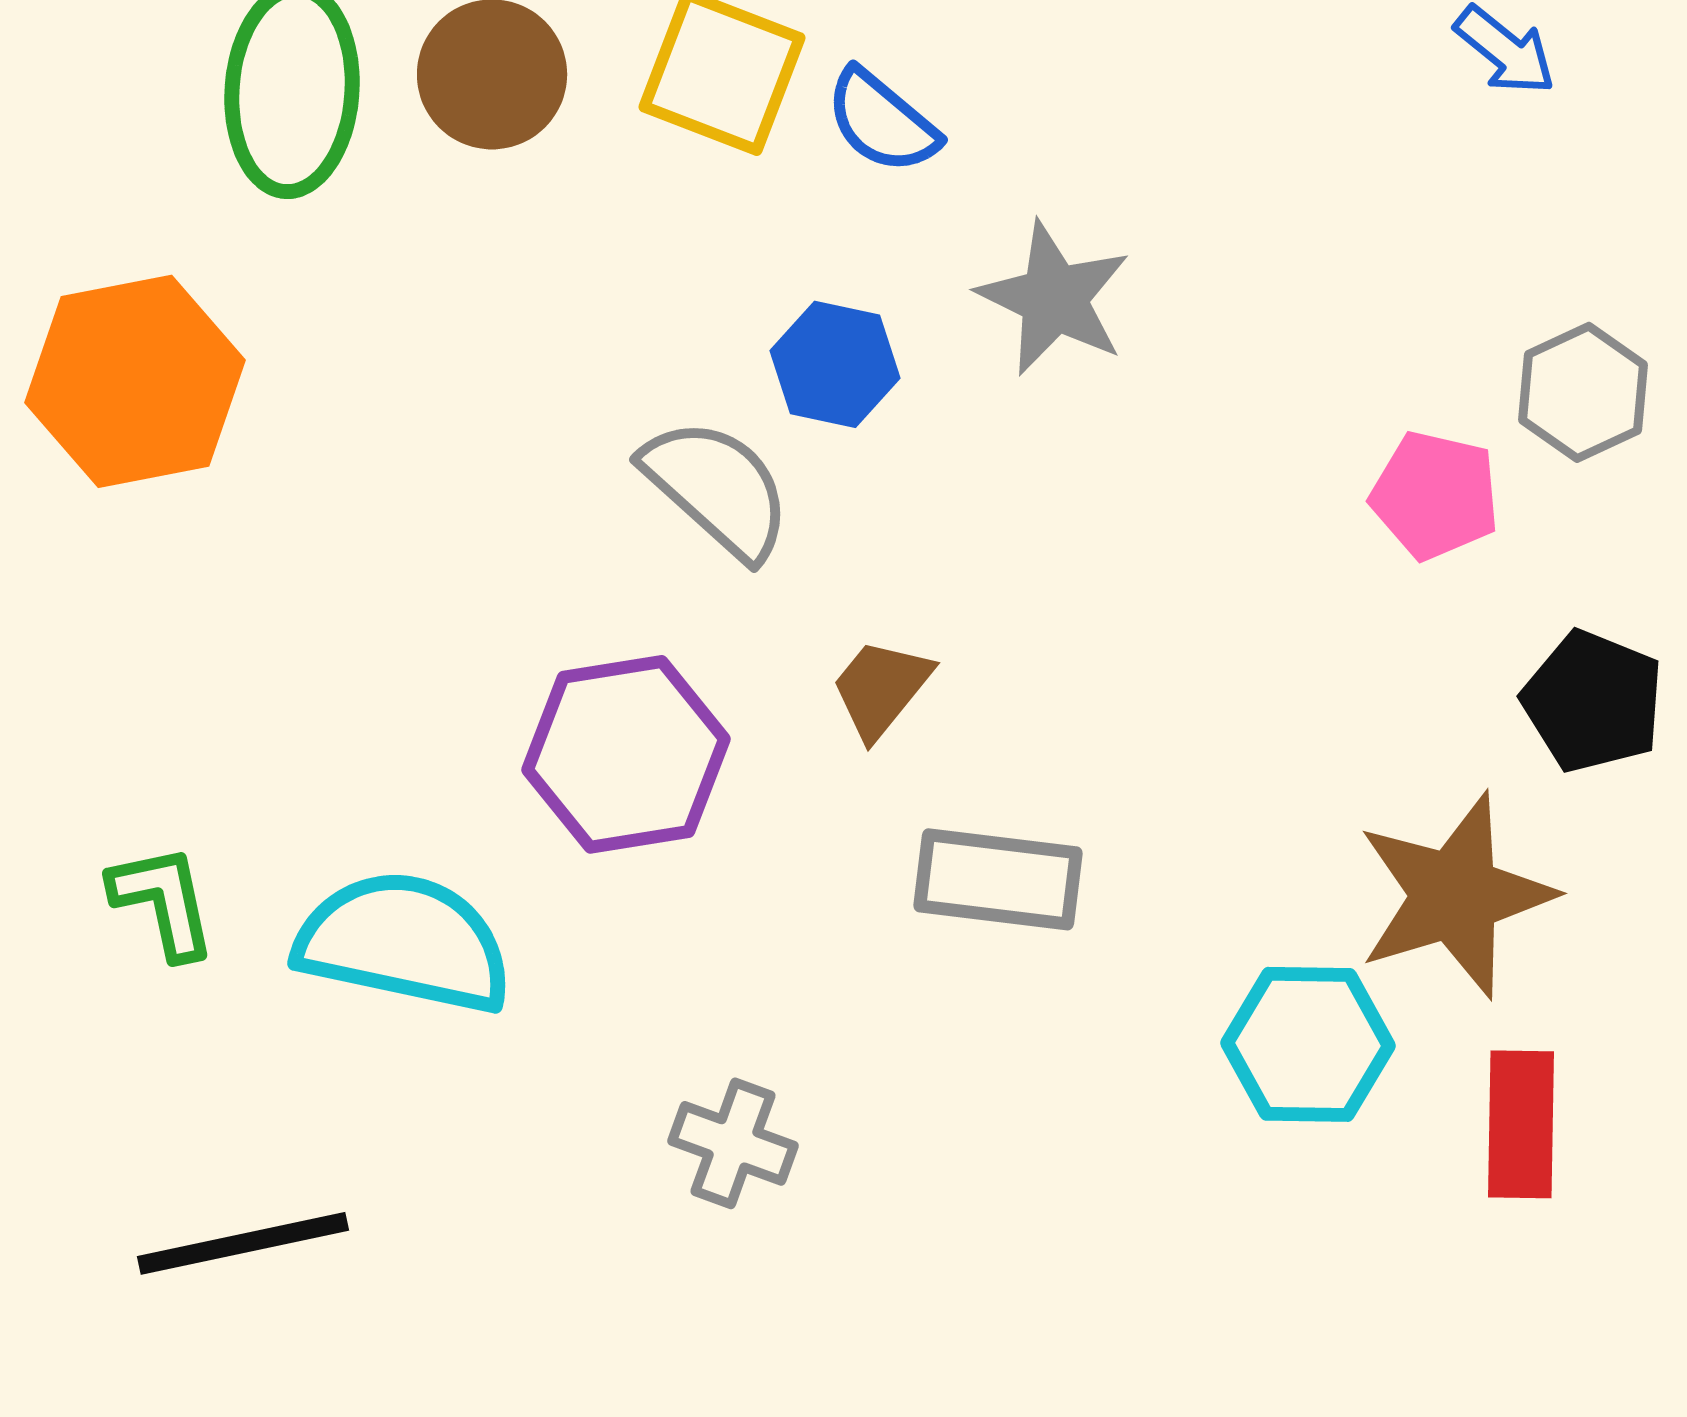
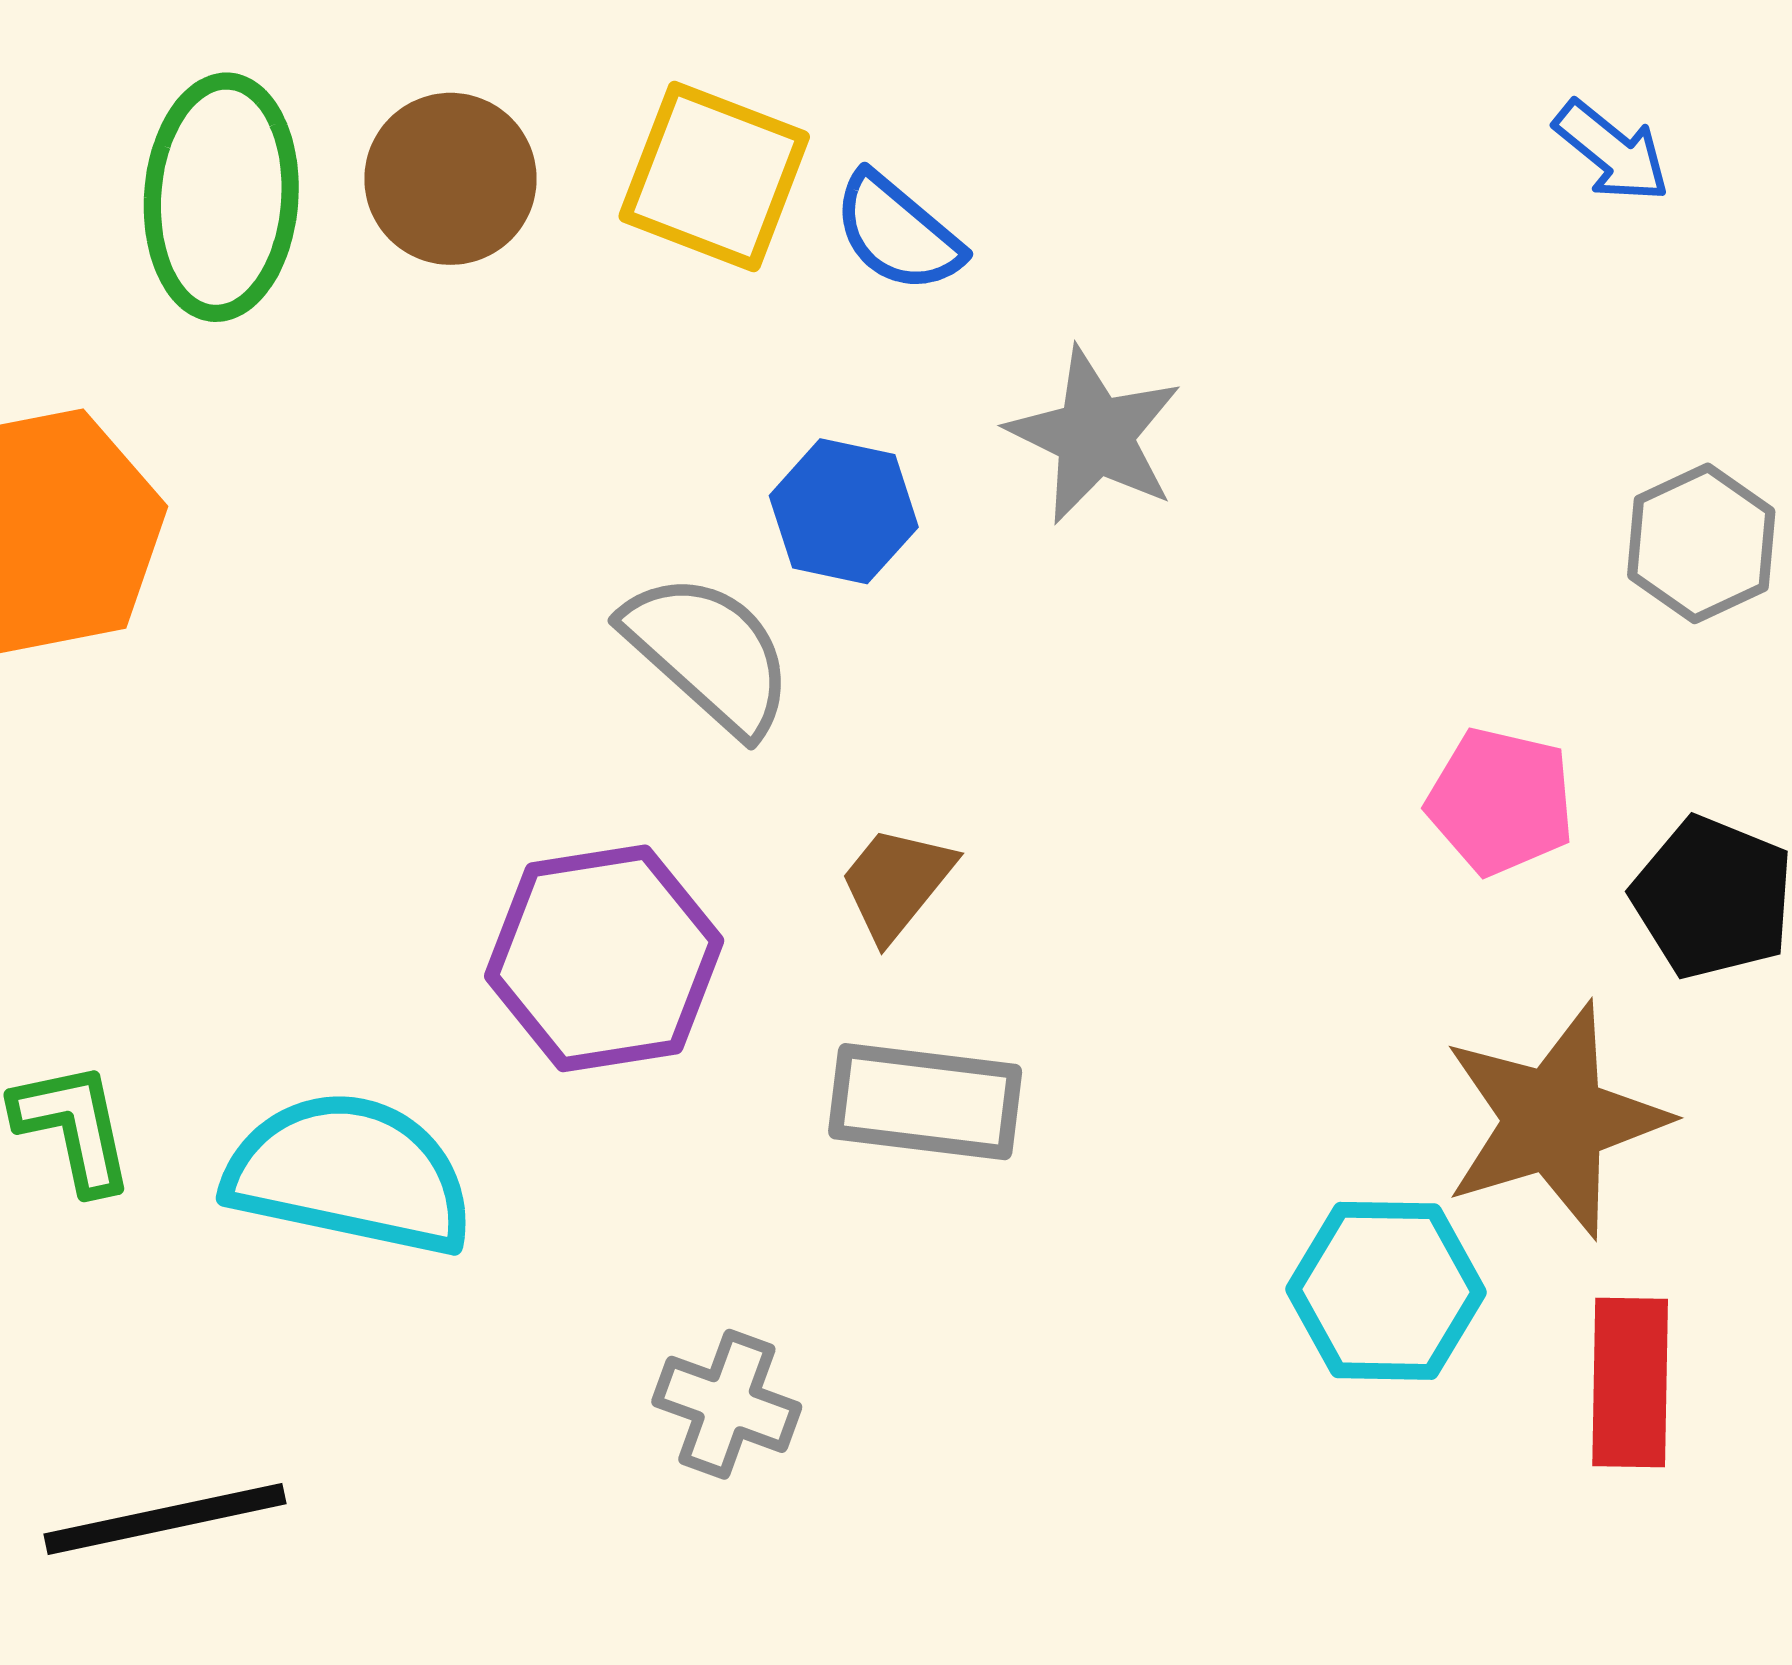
pink pentagon: (1435, 495) -> (1501, 801), moved
gray rectangle: (998, 879) -> (925, 1102), moved

